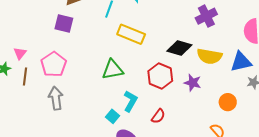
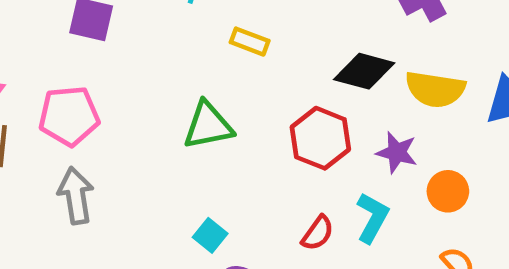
yellow rectangle: (131, 34) -> (250, 42), size x0.6
pink pentagon: (54, 64) -> (69, 116), turned 30
cyan L-shape: (130, 101) -> (372, 218), moved
orange circle: (228, 102) -> (448, 191), moved

